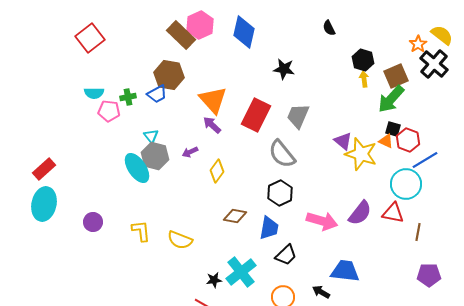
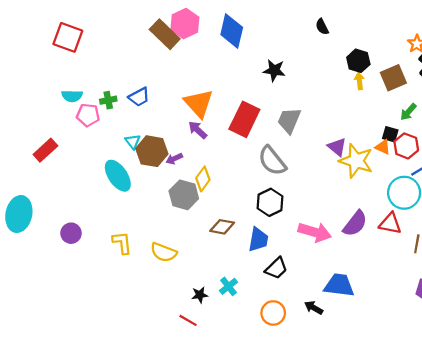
red square: (90, 38) -> (68, 37), turned -32
brown hexagon: (169, 75) -> (152, 151), moved
green arrow: (391, 99) -> (408, 112), moved, size x0.6
gray hexagon: (155, 156) -> (184, 195), moved
red rectangle: (44, 169) -> (45, 150), moved
cyan cross: (241, 272) -> (228, 286), size x0.6

